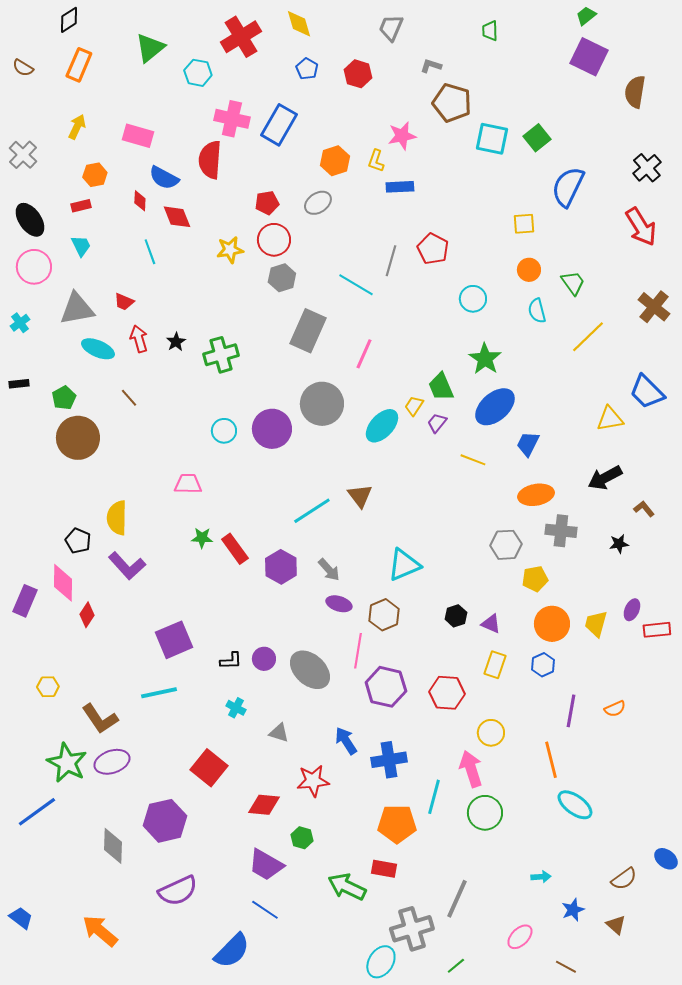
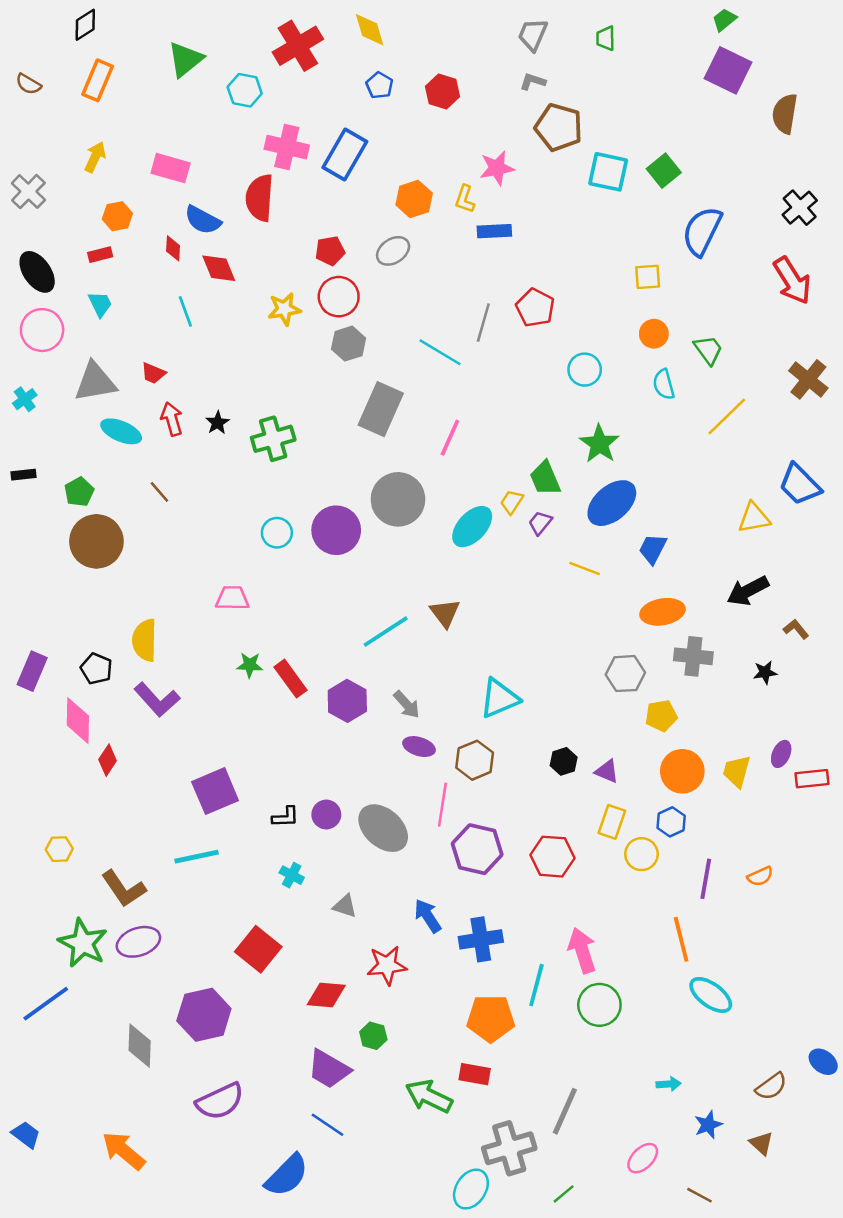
gray trapezoid: (391, 28) -> (533, 35), moved
purple rectangle: (25, 601) -> (32, 671), moved
yellow circle: (491, 733) -> (641, 854), moved

